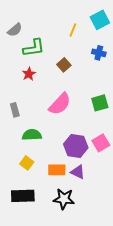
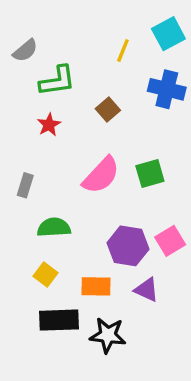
blue cross: (99, 53) -> (167, 89), size x1.5
green square: (100, 103) -> (150, 174), moved
gray rectangle: (15, 110) -> (25, 185), turned 32
purple triangle: (78, 172) -> (147, 290), moved
black rectangle: (23, 196) -> (59, 320), moved

